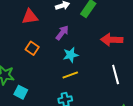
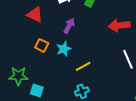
red triangle: (30, 17) -> (35, 15), turned 42
cyan star: (71, 55) -> (64, 49), moved

